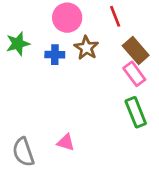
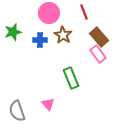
green rectangle: (136, 112) -> (71, 78), moved
pink triangle: (66, 142) -> (48, 104), turned 32

